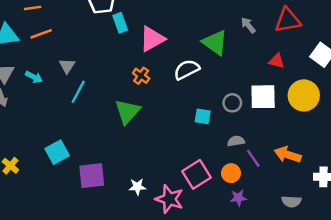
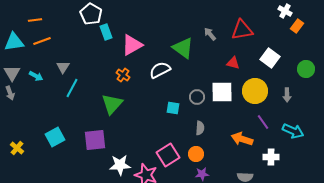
gray semicircle: (236, 141) -> (200, 128), turned 104
purple line: (253, 158) -> (263, 122), moved
purple square: (92, 176) -> (95, 140), moved
white star: (137, 187) -> (120, 165), size x1.5

